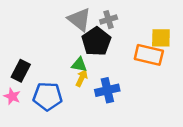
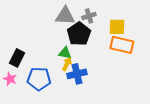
gray triangle: (79, 20) -> (65, 16), turned -35
yellow square: (161, 38) -> (117, 27), moved
blue cross: (107, 90) -> (77, 74), moved

